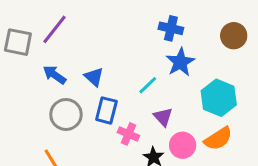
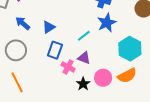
blue triangle: (94, 77) -> (49, 27), turned 40
gray circle: (66, 114) -> (16, 50), moved
purple triangle: (163, 117) -> (84, 58), moved, turned -32

